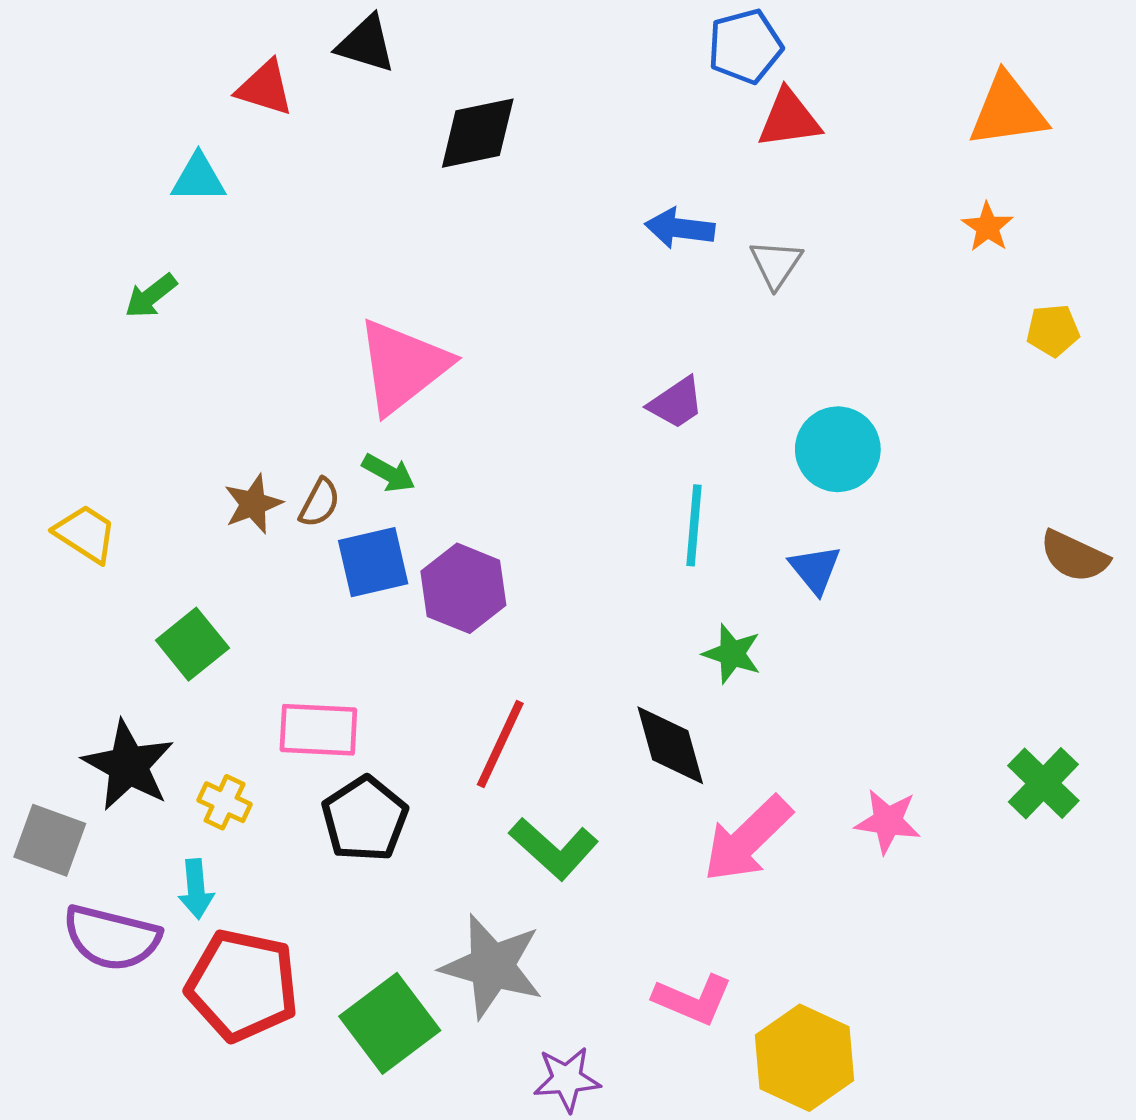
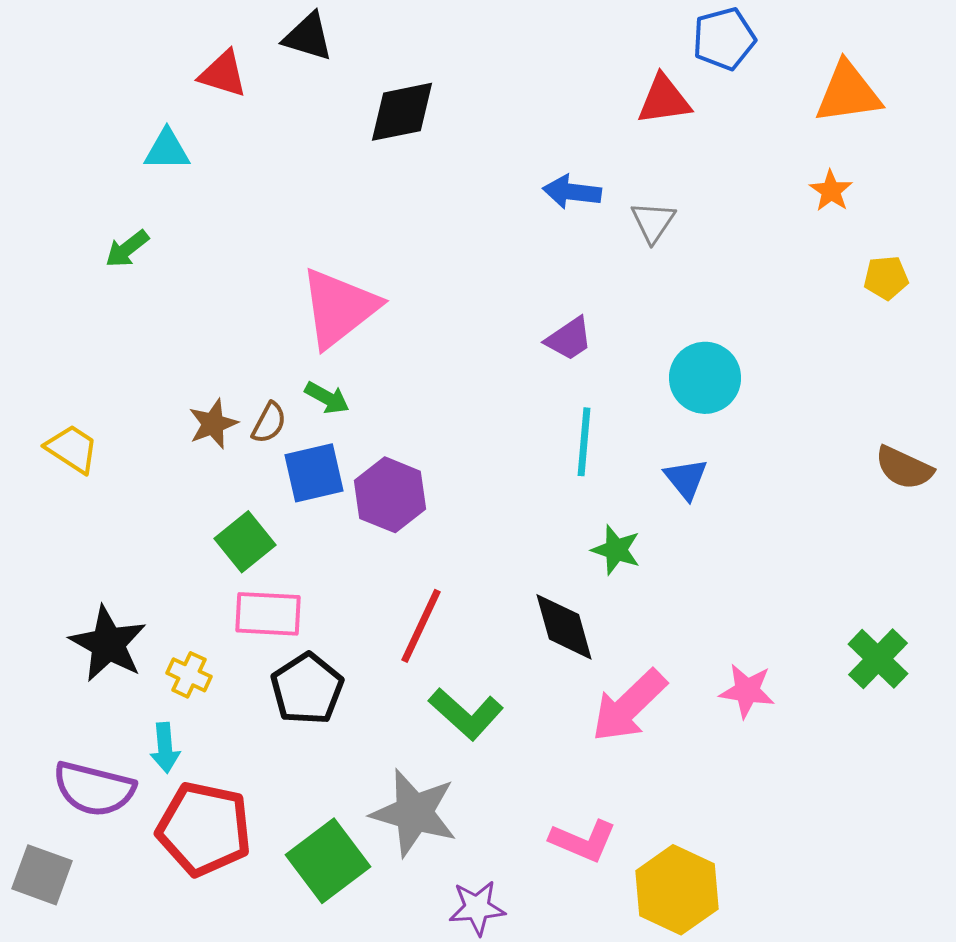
blue pentagon: (745, 46) -> (724, 39), moved
green square: (192, 644) -> (245, 542), moved
gray square: (50, 840) -> (42, 875), moved

